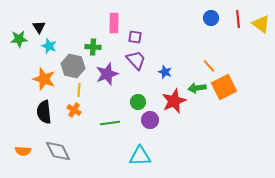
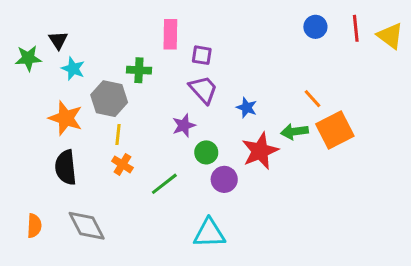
purple star: (107, 74) -> (184, 126), moved, size x0.7
orange cross: (74, 110) -> (122, 164), moved
green line: (110, 123) -> (164, 184), turned -30
orange semicircle: (23, 151) -> (34, 226), turned -91

